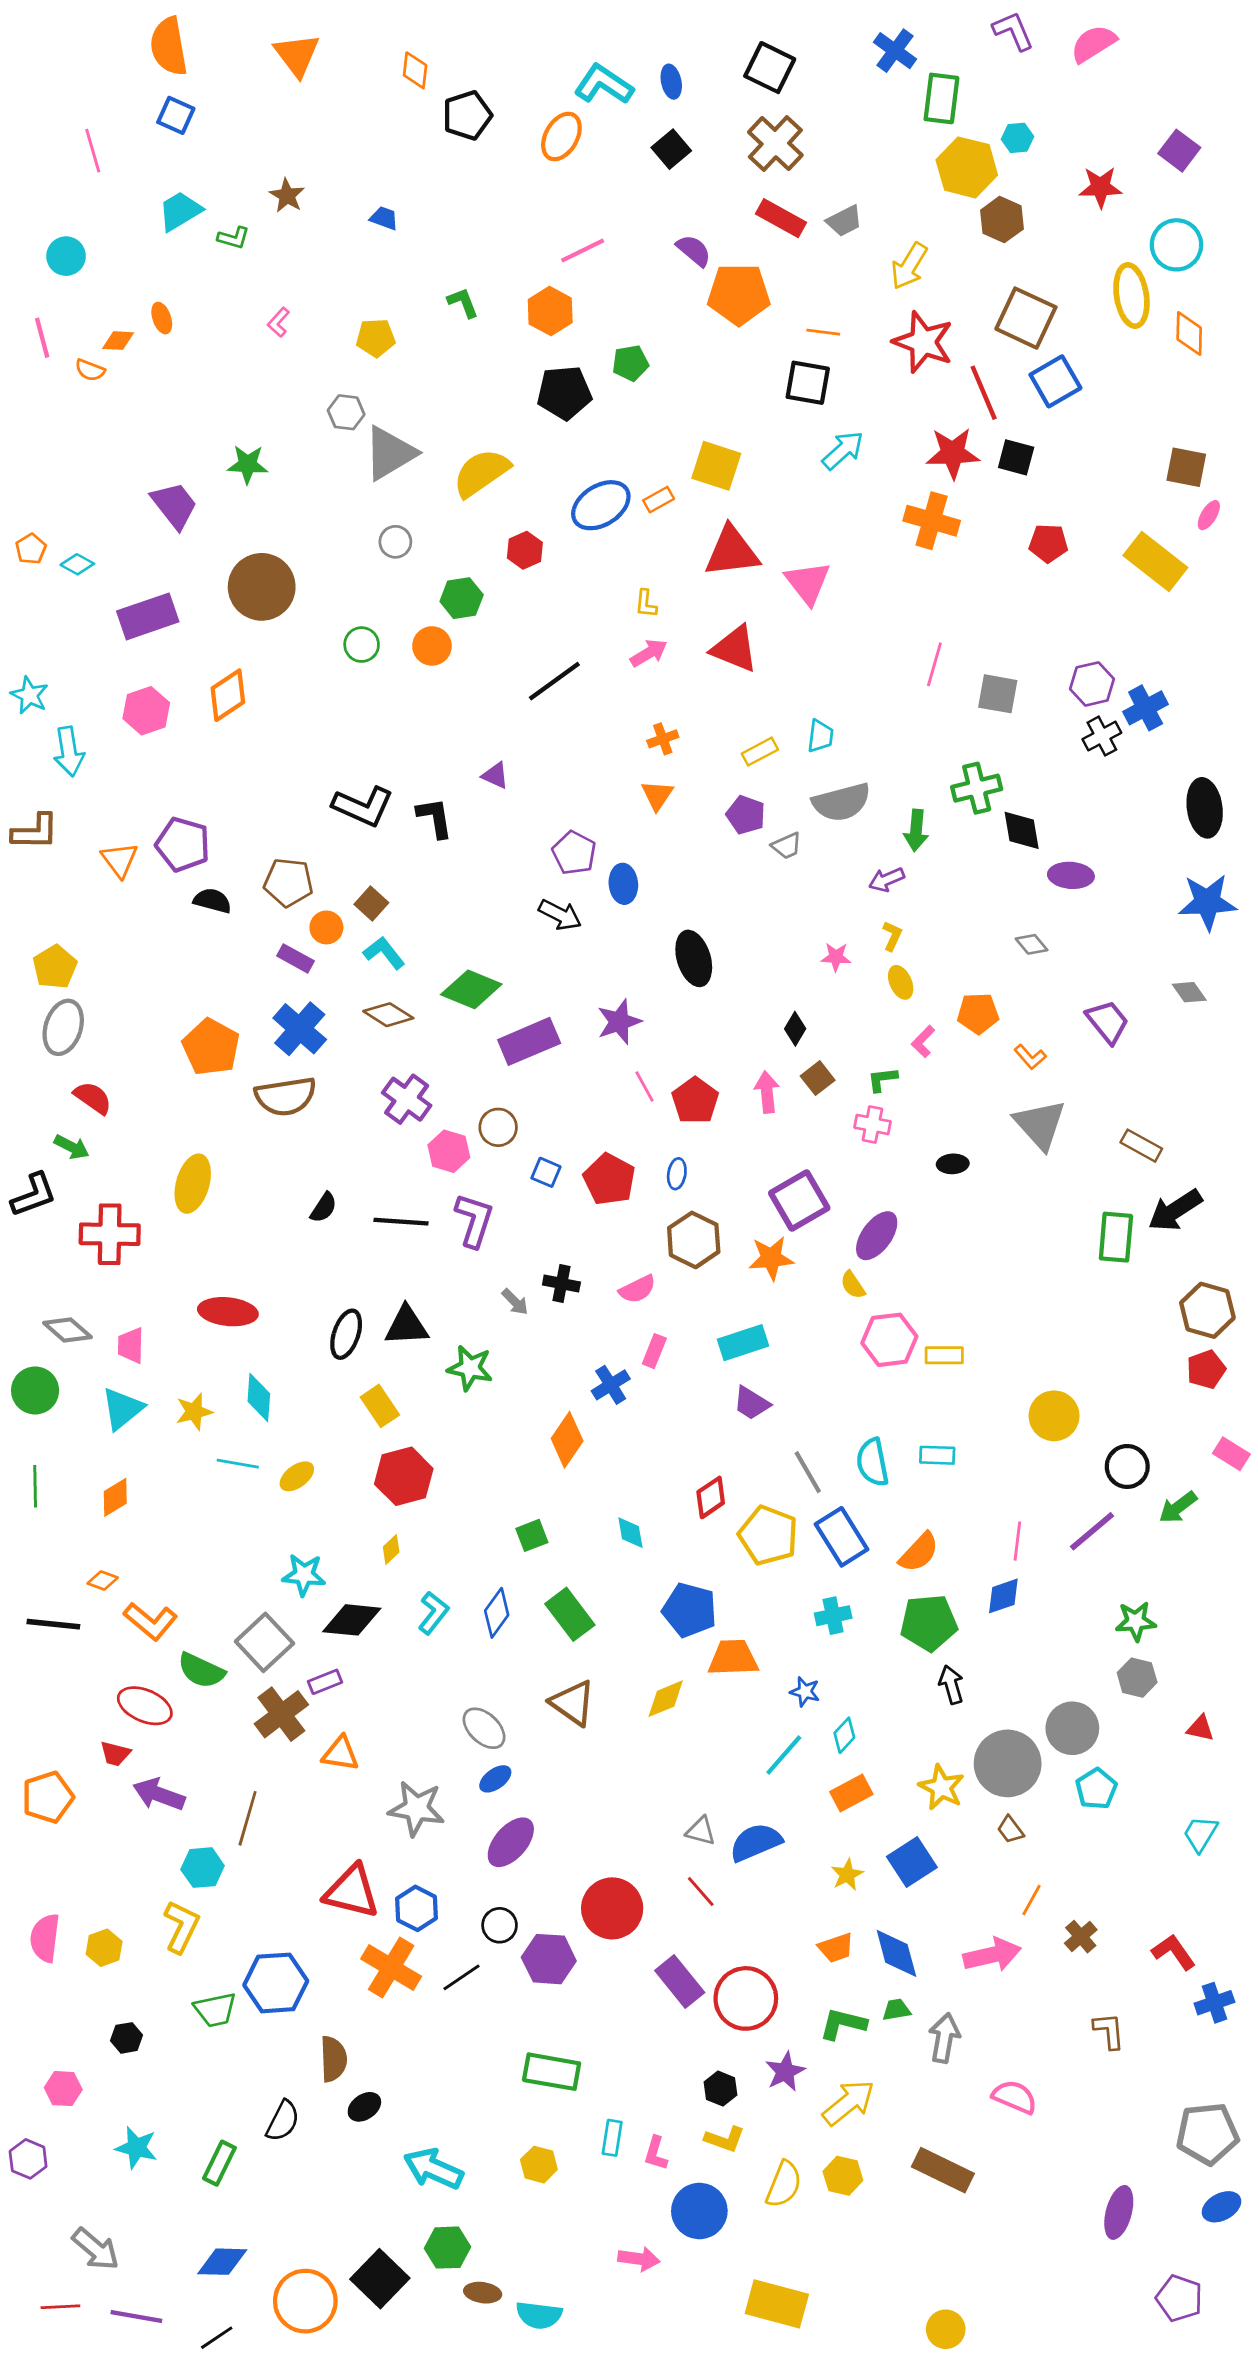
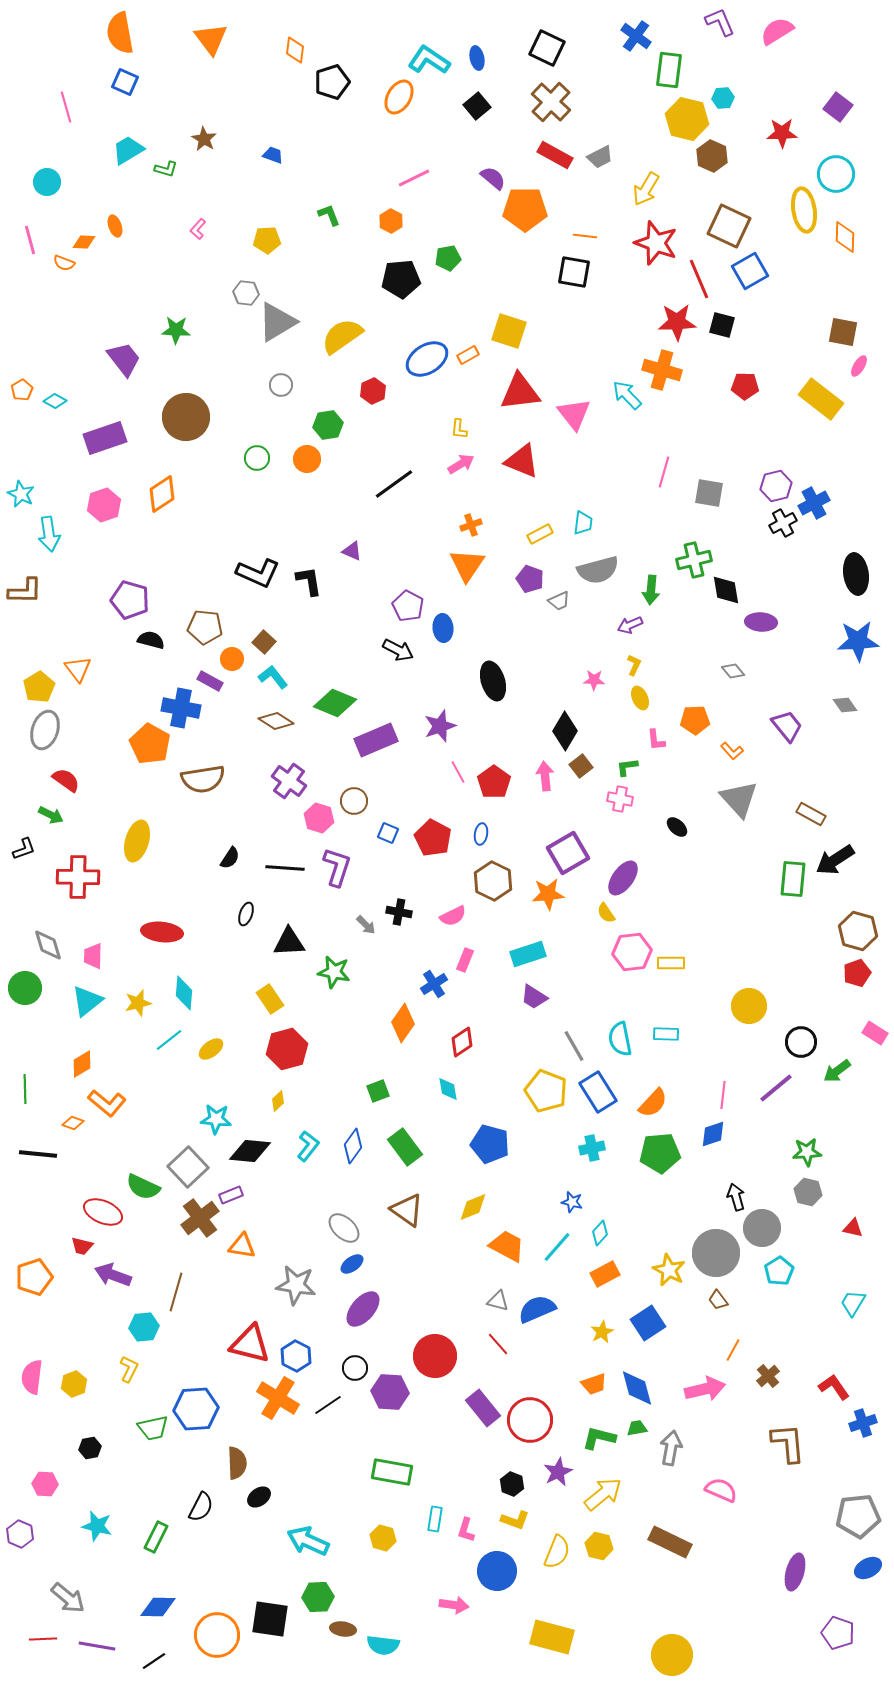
orange hexagon: (550, 311) -> (391, 221), size x0.7
cyan arrow: (843, 450) -> (627, 395), moved, turned -92
orange triangle: (657, 795) -> (467, 565), size x1.5
orange triangle: (120, 860) -> (78, 669), moved
blue cross: (300, 1029) -> (181, 708), moved, turned -30
black diamond: (795, 1029) -> (565, 731), size x1.6
pink L-shape: (923, 1041) -> (656, 740), turned -50
black ellipse: (953, 1164) -> (677, 827), turned 45
black L-shape: (34, 1195) -> (24, 849), size x0.7
gray diamond: (67, 1330) -> (48, 945), turned 32
black ellipse: (346, 1334) -> (246, 914), moved, size x0.7
cyan line: (238, 1464) -> (169, 1040), turned -48
green line: (35, 1486) -> (25, 1089), moved
red diamond: (711, 1497) -> (462, 1042), moved
orange L-shape: (150, 1621) -> (107, 1103), moved
orange trapezoid: (733, 1658) -> (507, 1246), moved, turned 30
black arrow: (951, 1685) -> (736, 1197), moved
yellow L-shape: (181, 1927) -> (129, 1369), size x0.7
brown L-shape: (1109, 2031) -> (788, 1443), size x1.5
black square: (380, 2279) -> (270, 1619), turned -36
yellow circle: (946, 2329) -> (672, 1655), size x1.5

